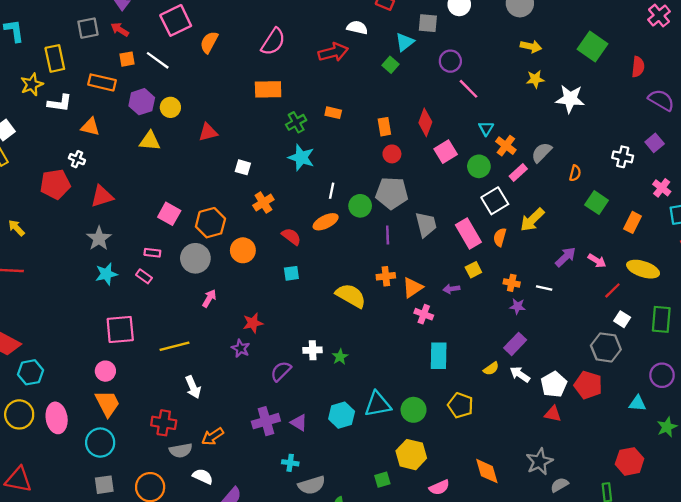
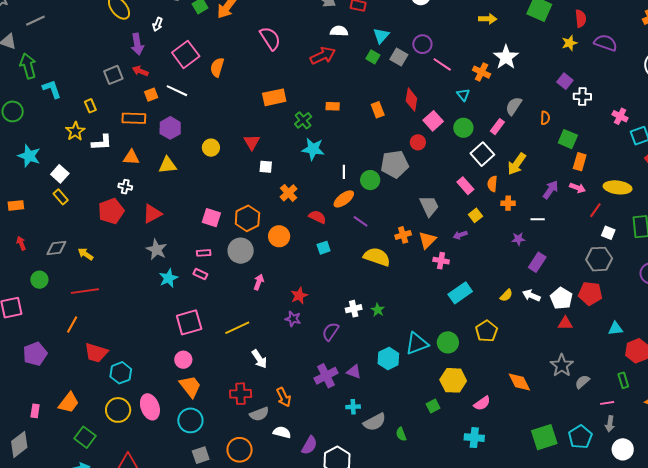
gray square: (428, 23) -> (399, 57), moved, turned 36
pink semicircle: (273, 42) -> (270, 38), moved, turned -55
yellow rectangle: (55, 58) -> (90, 106), size x0.6
yellow star: (535, 79) -> (570, 43), moved
white star: (570, 99) -> (506, 57), moved, turned -30
yellow circle: (170, 107) -> (211, 148), moved
red triangle: (208, 132) -> (252, 142), moved, turned -36
yellow triangle: (150, 141) -> (168, 165), moved
purple square: (655, 143) -> (565, 81), moved
orange cross: (506, 146) -> (481, 72), moved
red circle: (392, 154) -> (418, 142), moved
orange rectangle: (633, 222) -> (580, 162), moved
gray trapezoid: (426, 224) -> (429, 206), moved
pink rectangle: (468, 233) -> (465, 186), size x0.7
purple line: (388, 235) -> (361, 221), moved, turned -42
orange cross: (512, 283) -> (508, 203), moved
purple rectangle: (515, 344) -> (537, 262), moved
cyan rectangle: (439, 356) -> (460, 293), turned 65
cyan triangle: (637, 403) -> (616, 329), moved
yellow pentagon: (460, 405) -> (487, 331), turned 30
orange arrow: (213, 436) -> (284, 397), turned -72

